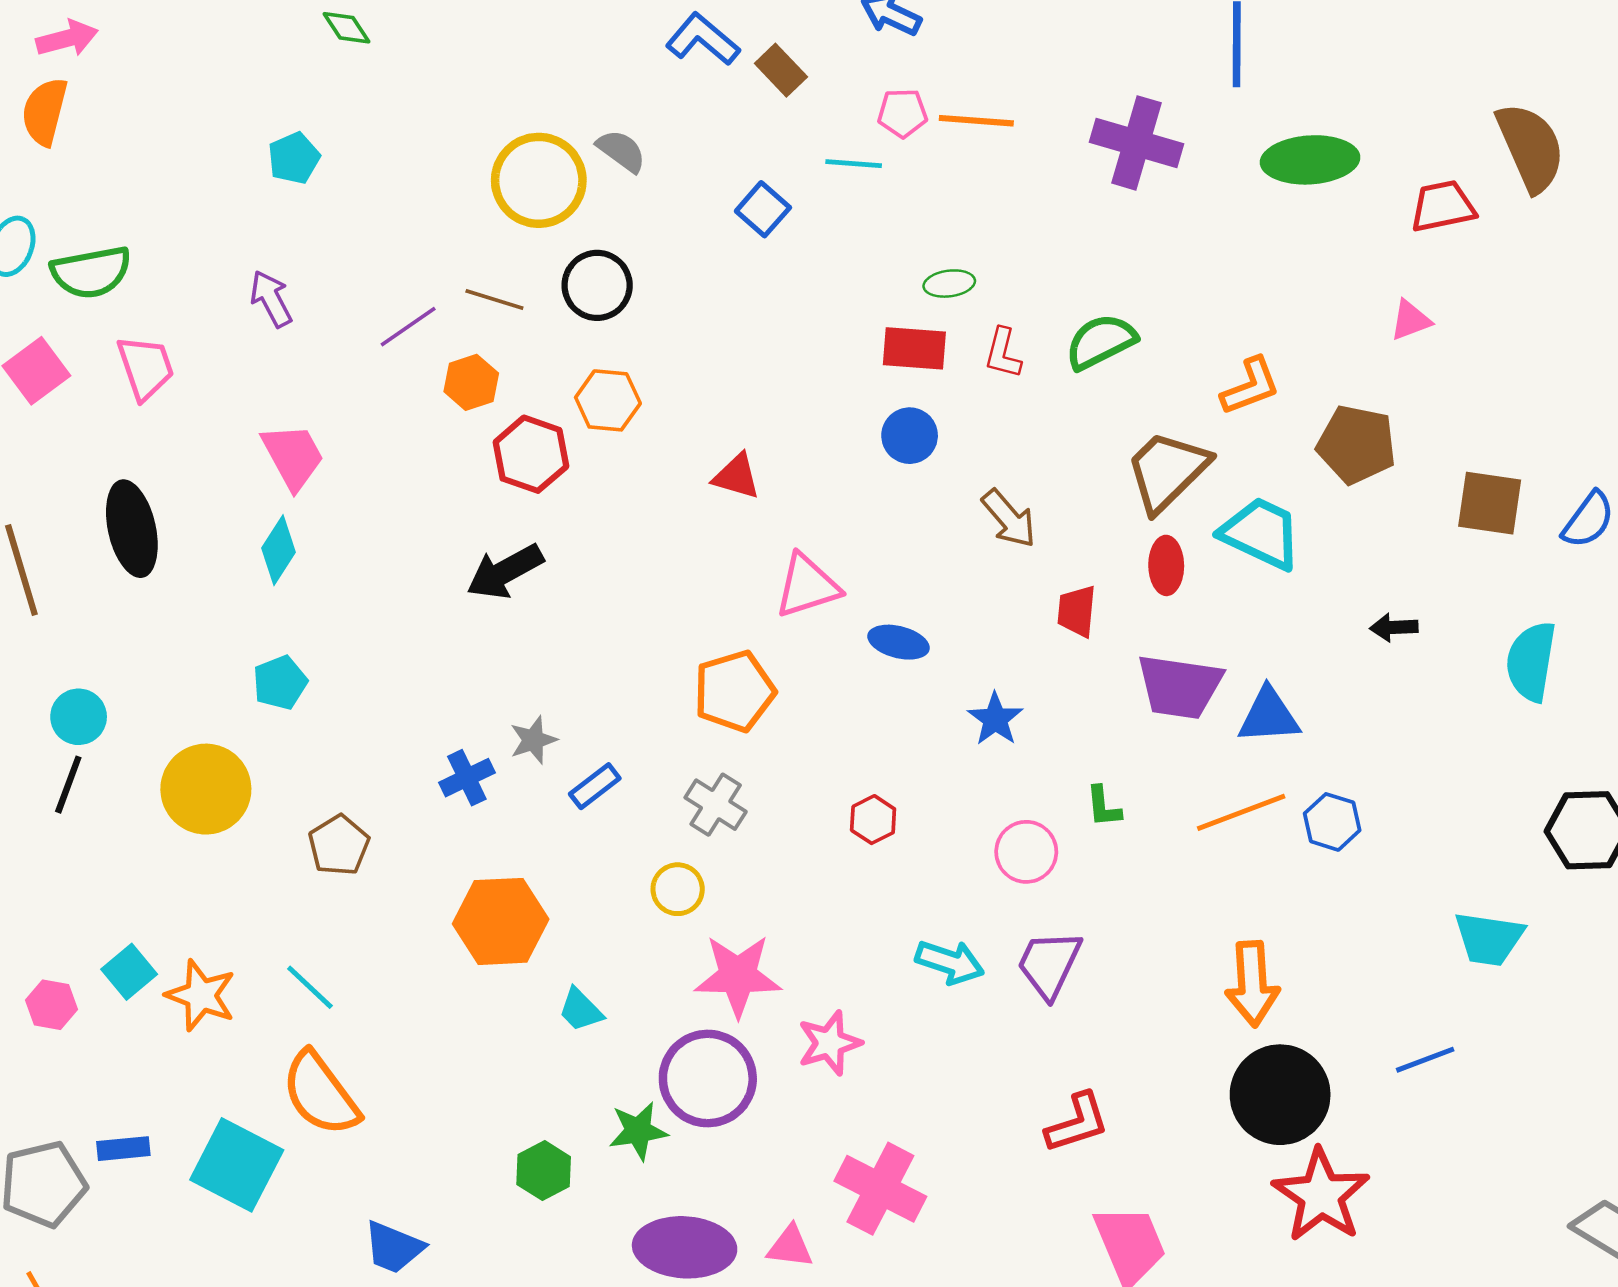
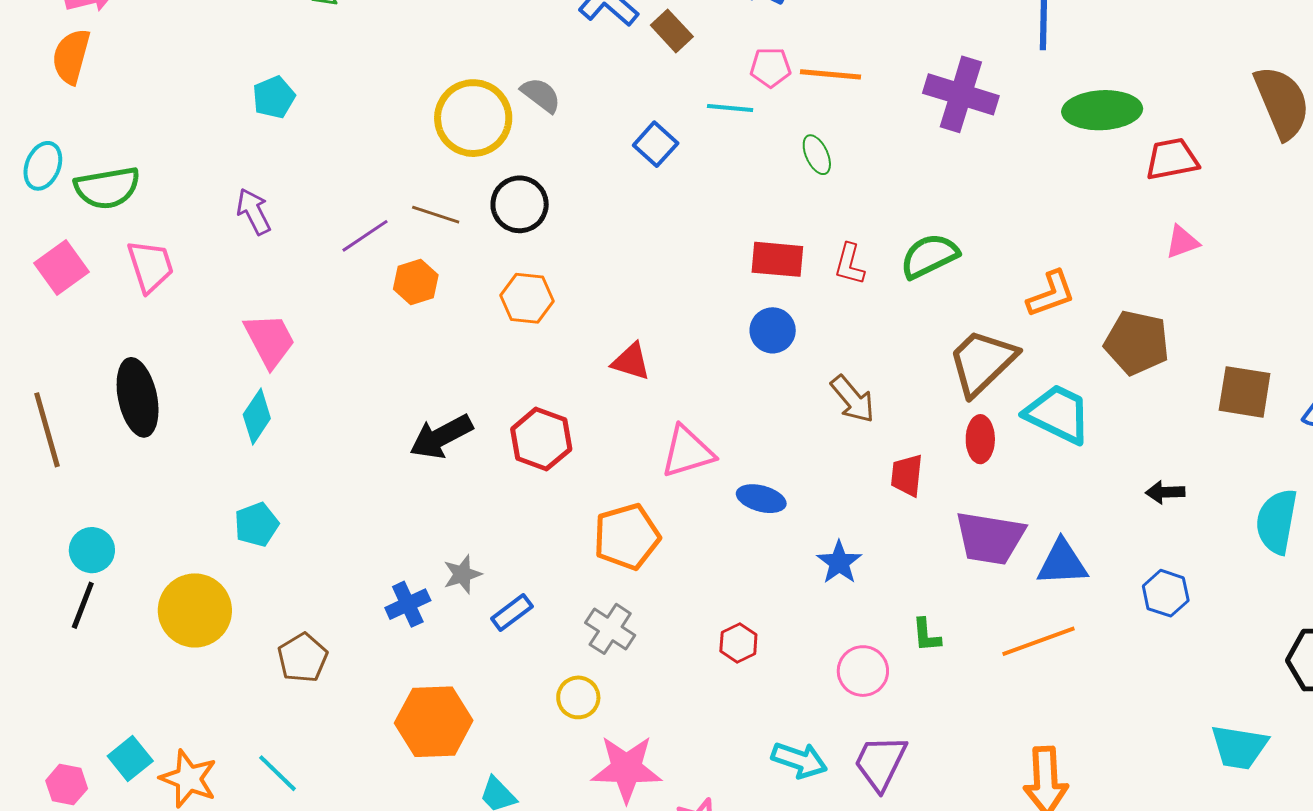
red trapezoid: (1443, 206) -> (1172, 159), moved
green ellipse: (949, 284) -> (817, 155), moved, turned 72
red hexagon: (531, 454) -> (541, 439), moved
blue hexagon: (1332, 822) -> (1166, 593), moved

